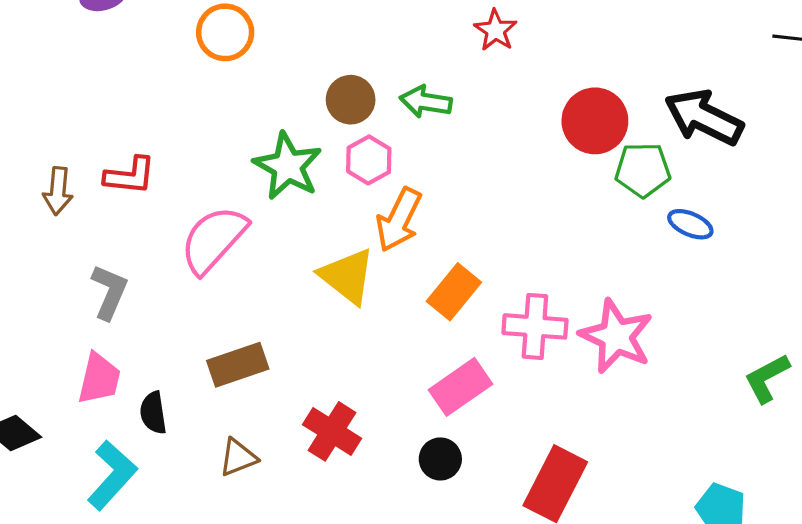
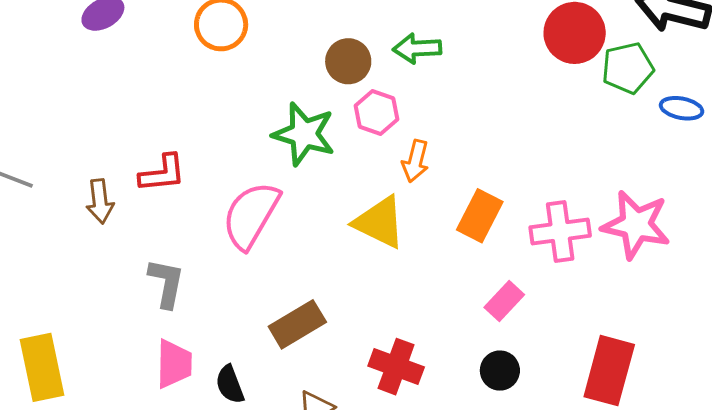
orange arrow: (399, 220) -> (415, 161), size x0.7
pink rectangle: (461, 387) -> (504, 301), size x0.7

